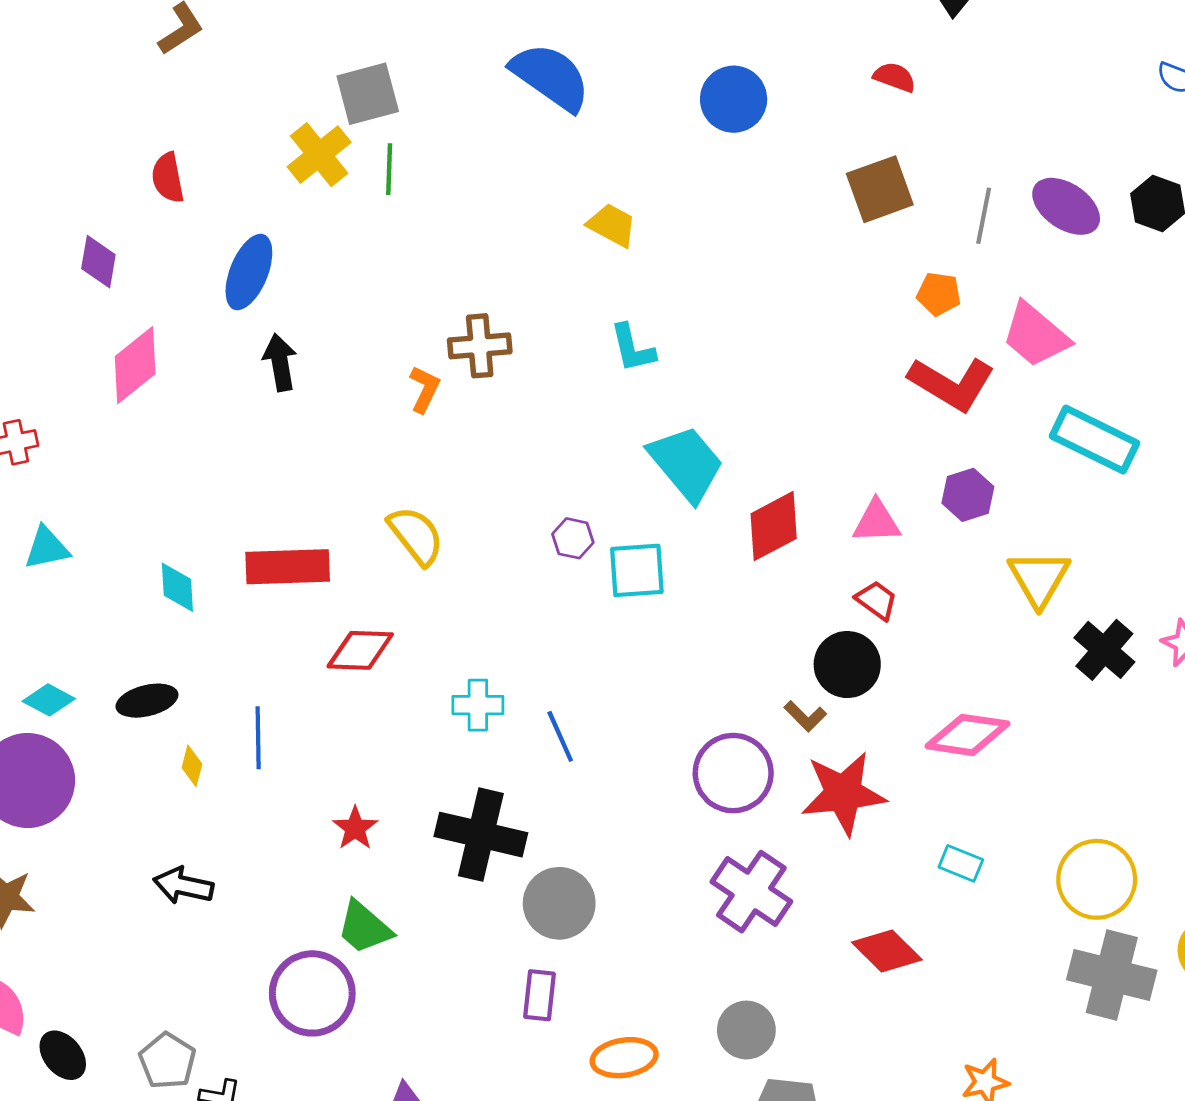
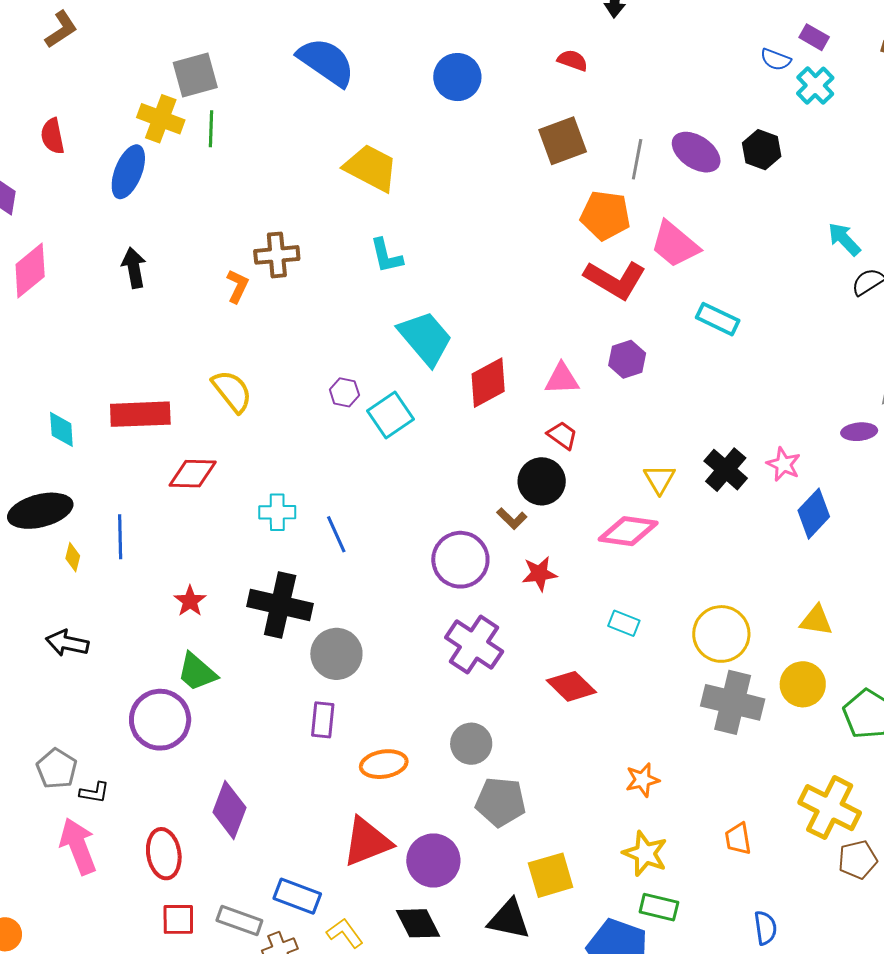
yellow cross: (319, 155) -> (161, 119), turned -30
yellow trapezoid: (612, 225) -> (371, 168), size x1.5
blue ellipse: (249, 272) -> (128, 172), moved
orange pentagon: (939, 294) -> (605, 215), size x1.6
cyan rectangle: (1095, 440) -> (718, 319), size x0.7
cyan square: (637, 570) -> (390, 415), turned -30
yellow triangle: (1039, 578) -> (659, 479), moved, size x0.7
black ellipse: (147, 701) -> (40, 511), size x1.5
red star: (843, 793) -> (539, 574), size x0.6

